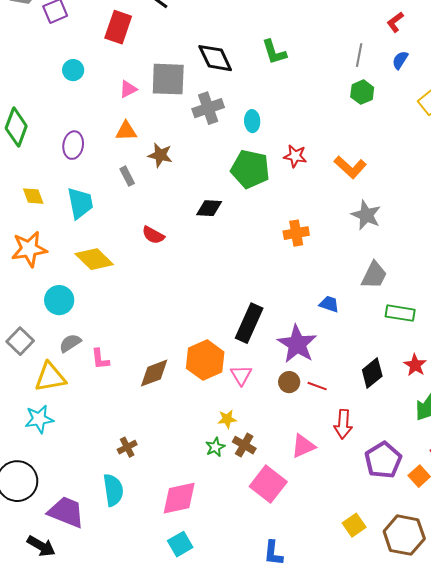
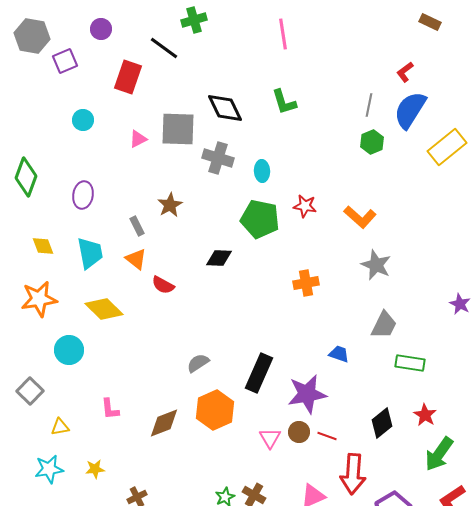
blue semicircle: (400, 60) -> (410, 110), size x2.0
gray cross: (208, 108) -> (218, 158), turned 36
orange triangle: (126, 131) -> (136, 259), moved, turned 40
brown star: (160, 155) -> (170, 205), turned 30
gray semicircle: (70, 343) -> (198, 363), moved
purple star: (297, 344) -> (307, 394), turned 30
pink triangle: (241, 375) -> (270, 438), moved
yellow triangle: (50, 377) -> (60, 427), size x0.6
yellow star: (227, 419) -> (95, 469), moved
red arrow: (343, 424) -> (353, 474), size x1.4

